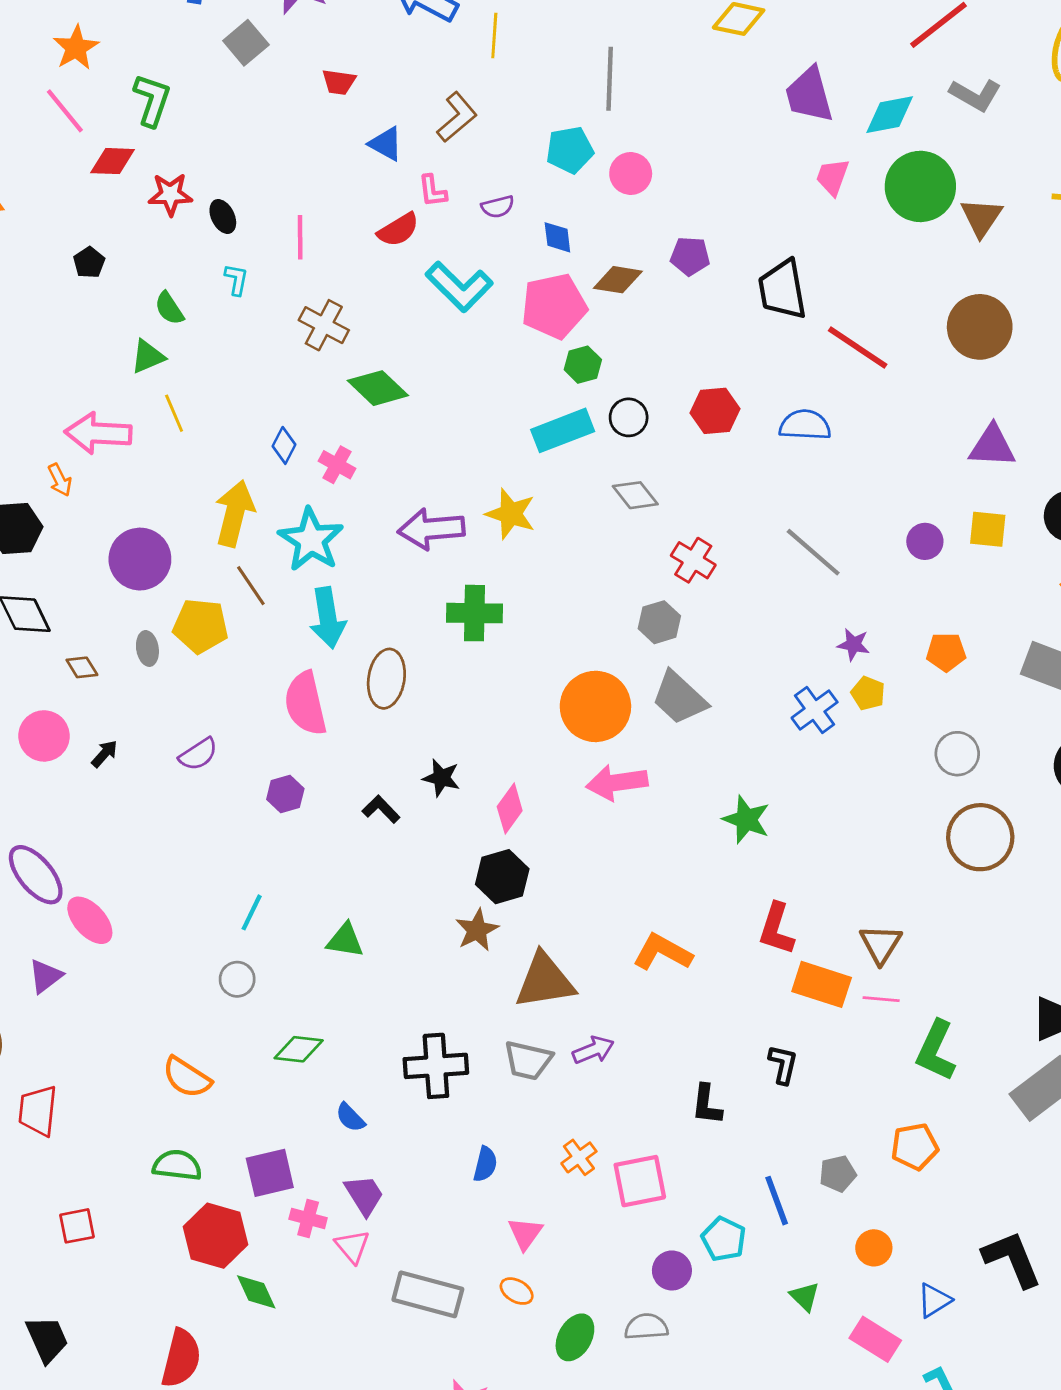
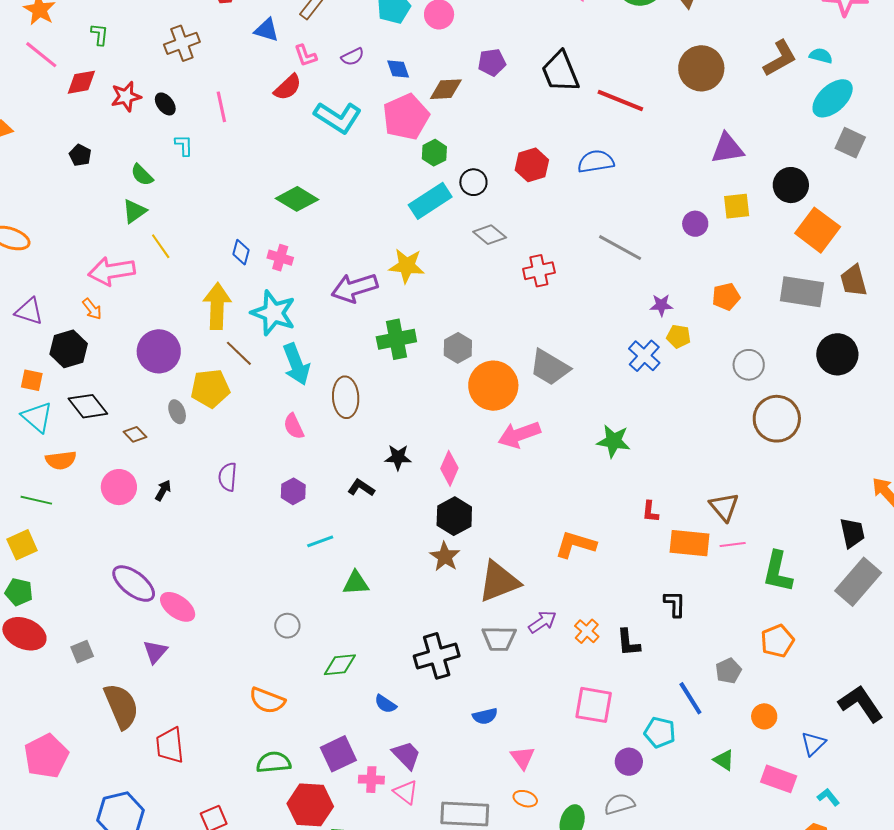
green L-shape: (152, 100) -> (100, 34), size x0.6
brown cross: (324, 325) -> (182, 43), moved, turned -36
red cross: (693, 560) -> (539, 271), turned -32
gray hexagon: (659, 622) -> (458, 348), moved
pink semicircle: (305, 704) -> (294, 426), size x0.6
purple semicircle: (198, 754) -> (228, 477), turned 140
cyan line: (252, 912) -> (320, 541), moved, turned 56
red L-shape: (776, 929) -> (650, 512), size x0.6
orange cross: (579, 1157) -> (587, 631), moved
blue semicircle: (485, 1164) -> (485, 716), turned 75
pink square: (640, 1181) -> (594, 705), turned 33

